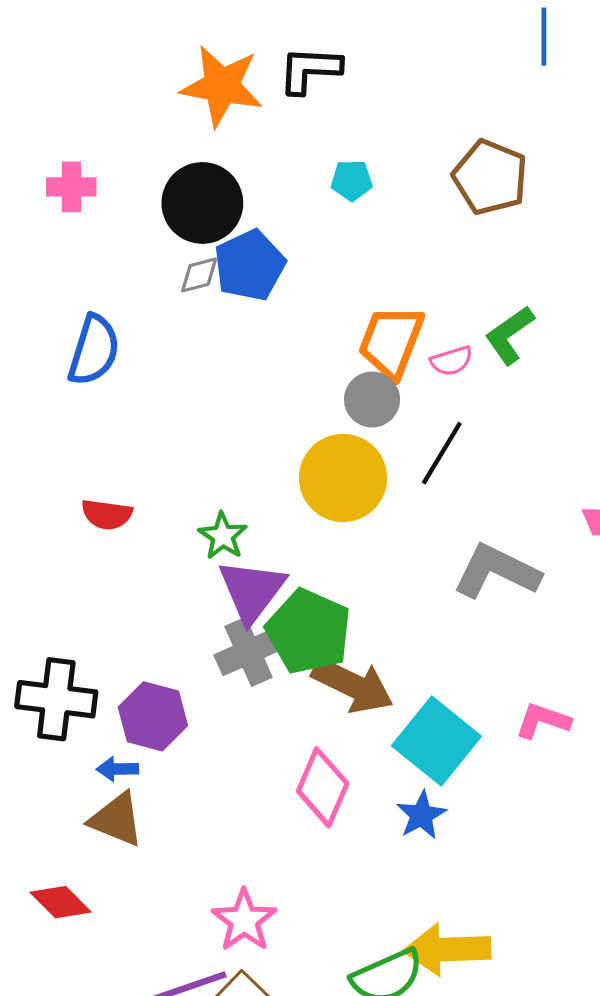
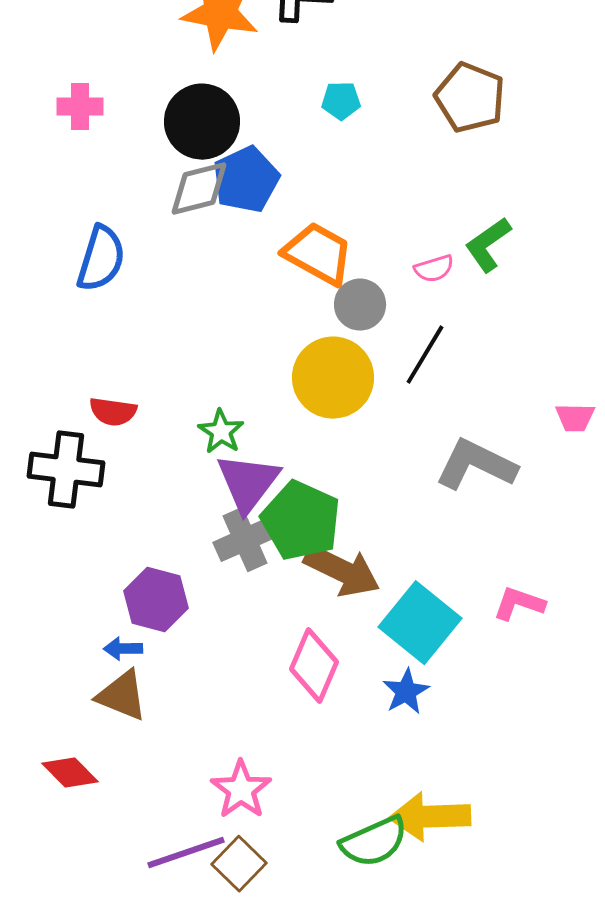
gray diamond: (199, 275) -> (199, 189), size x1.6
orange trapezoid: (391, 342) -> (318, 254), moved, turned 98
black cross: (56, 699) -> (66, 470), moved

